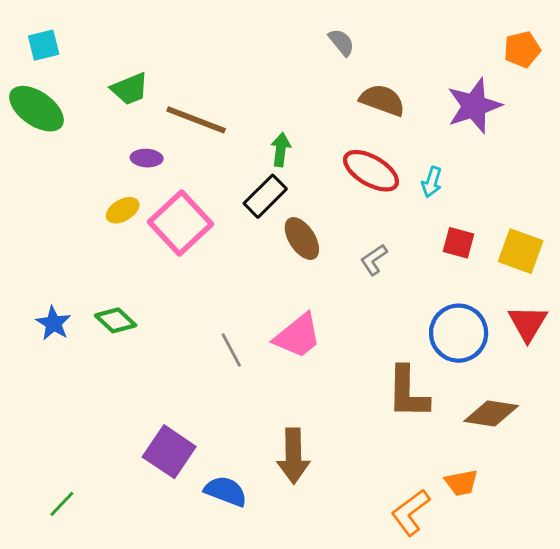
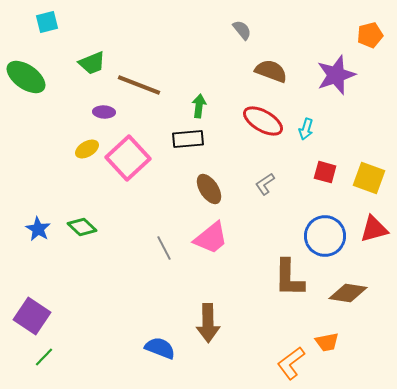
cyan square: (44, 45) -> (47, 22), moved
black rectangle: (265, 196) -> (188, 139), turned 40
brown ellipse: (302, 239) -> (209, 189), moved
red triangle: (528, 323) -> (374, 229), turned 44
purple square: (169, 452) -> (32, 316), moved

